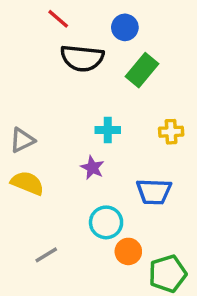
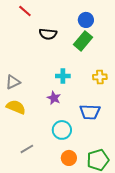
red line: (58, 19) -> (25, 11), moved
blue circle: (125, 27) -> (86, 20), moved
black semicircle: (82, 58) -> (48, 34), size x0.7
orange circle: (128, 251) -> (69, 158), moved

